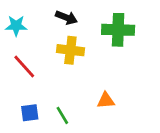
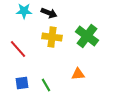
cyan star: (16, 26) -> (24, 11), moved
green cross: (118, 30) -> (87, 36), moved, turned 35

